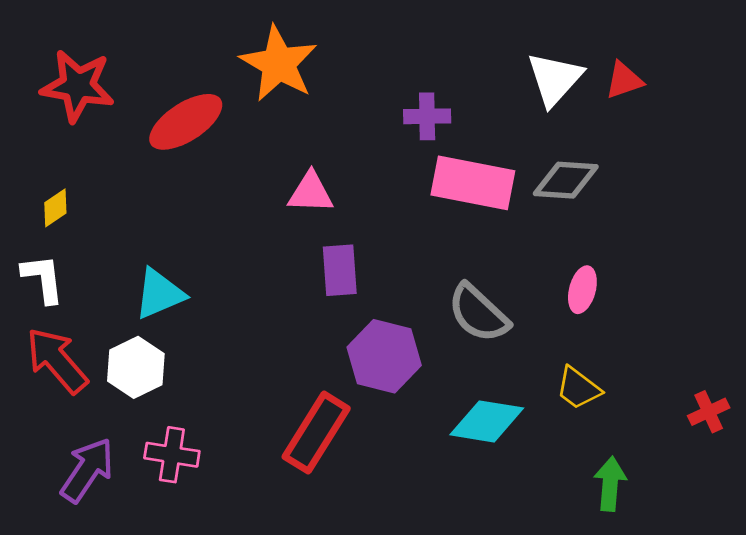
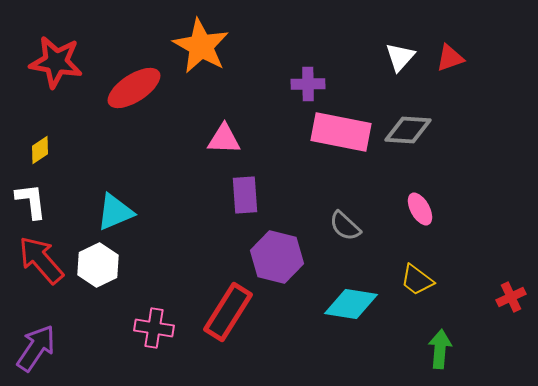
white triangle: (555, 79) -> (400, 57), size x0.7
pink ellipse: (582, 290) -> (420, 209), turned -44
gray semicircle: (478, 313) -> (345, 226), size x0.7
pink cross: (172, 455) -> (154, 328), moved
purple arrow: (87, 470) -> (36, 348), moved

